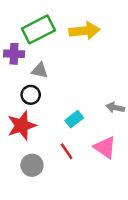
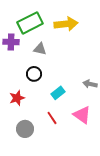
gray triangle: (40, 70) -> (40, 49), moved
black circle: (31, 95) -> (34, 74), moved
red star: (22, 126) -> (17, 98), size x0.7

